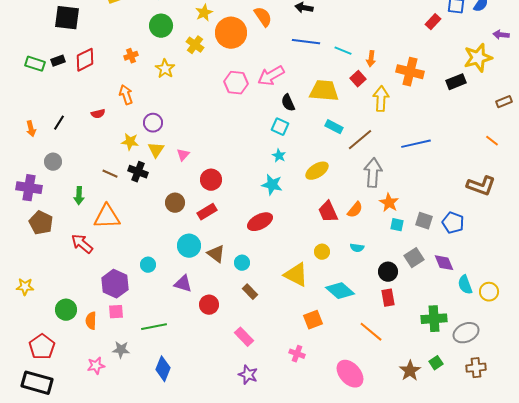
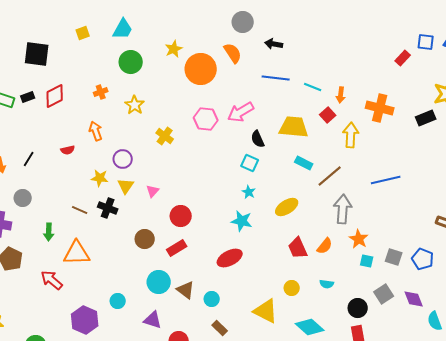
yellow cross: (195, 45) -> (165, 136), moved

